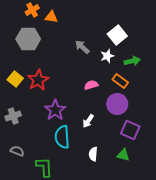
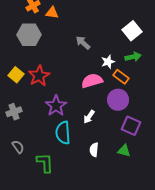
white square: (117, 35) -> (132, 31), moved
white star: (107, 56) -> (108, 62), moved
pink semicircle: (91, 85) -> (92, 81), size x1.5
gray semicircle: (17, 151) -> (18, 147), turned 32

